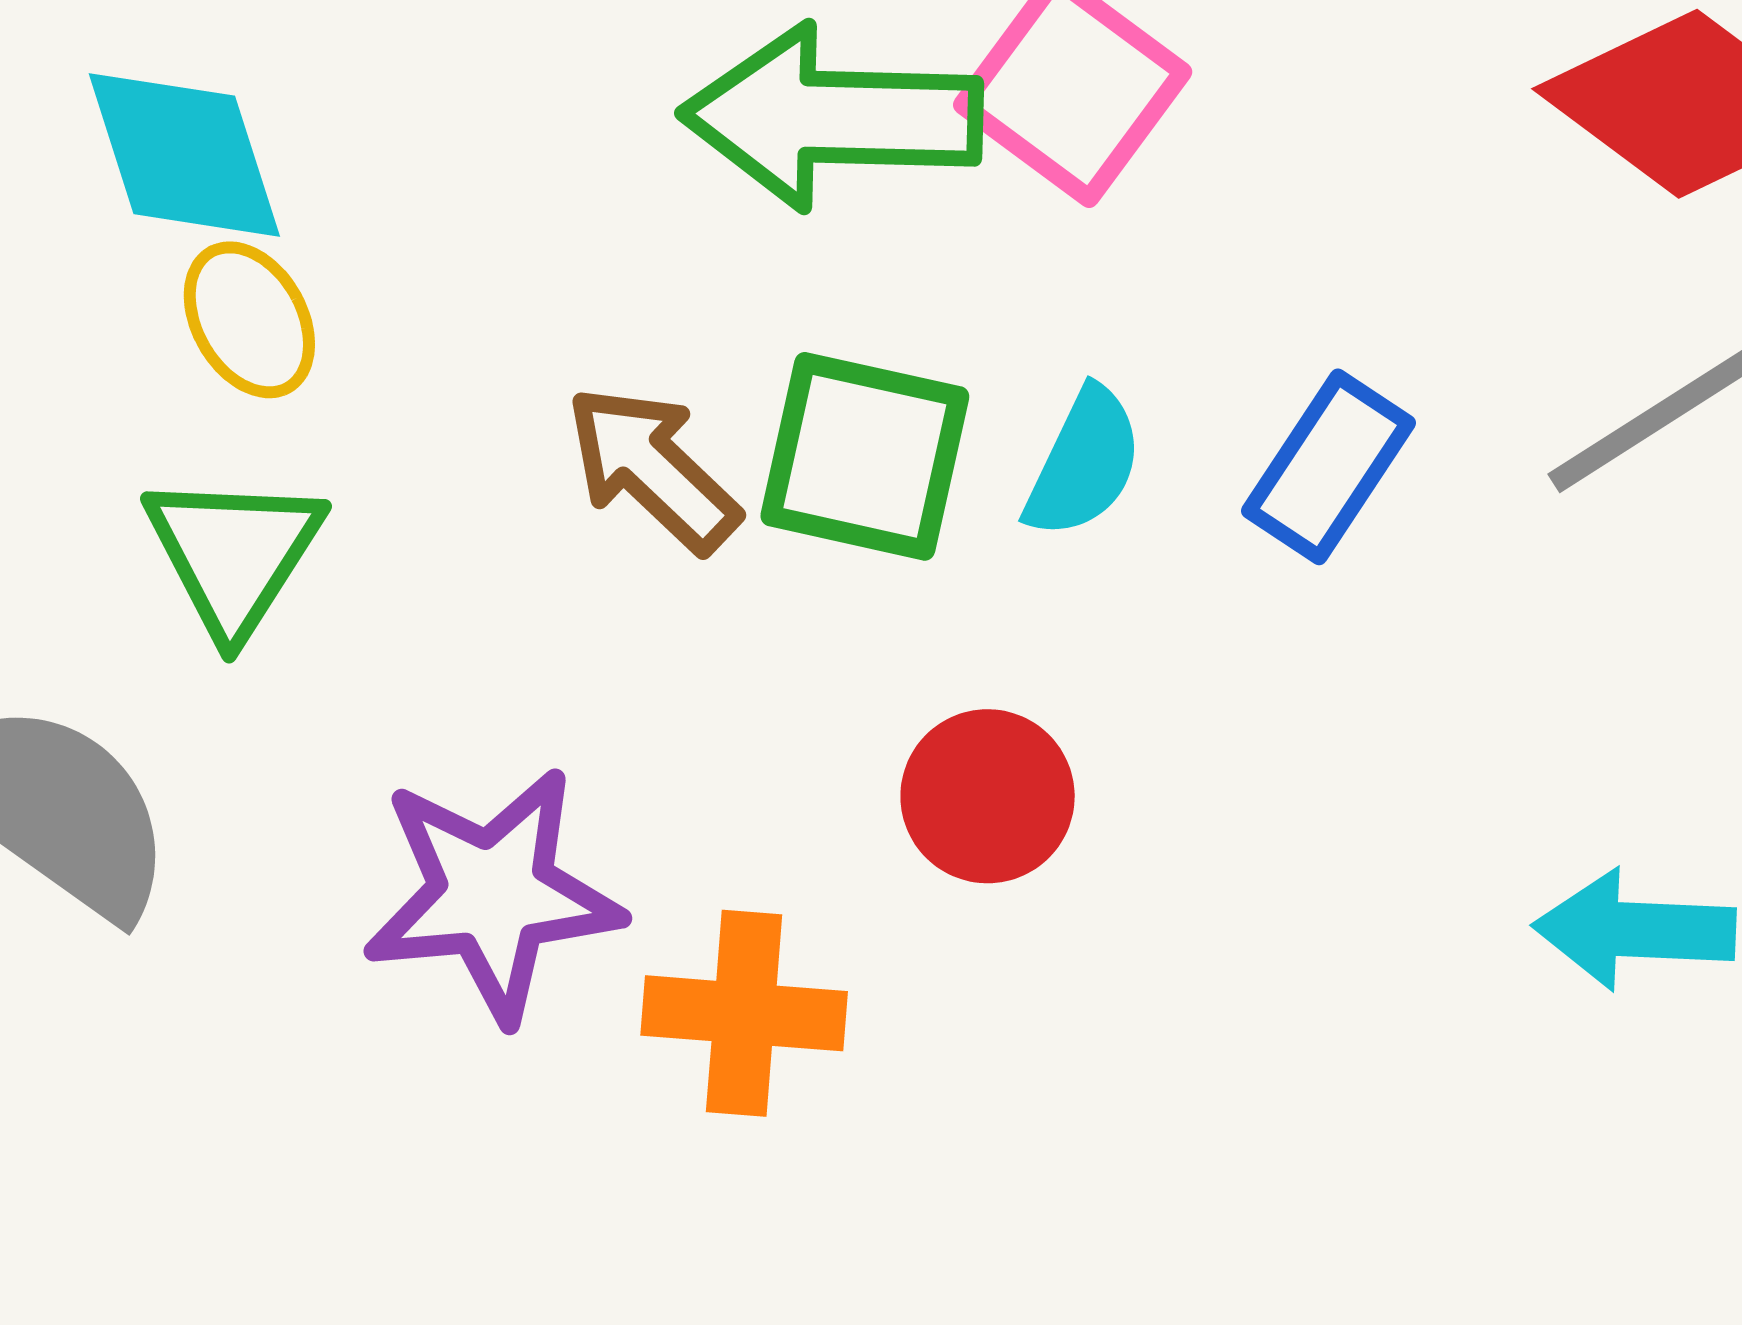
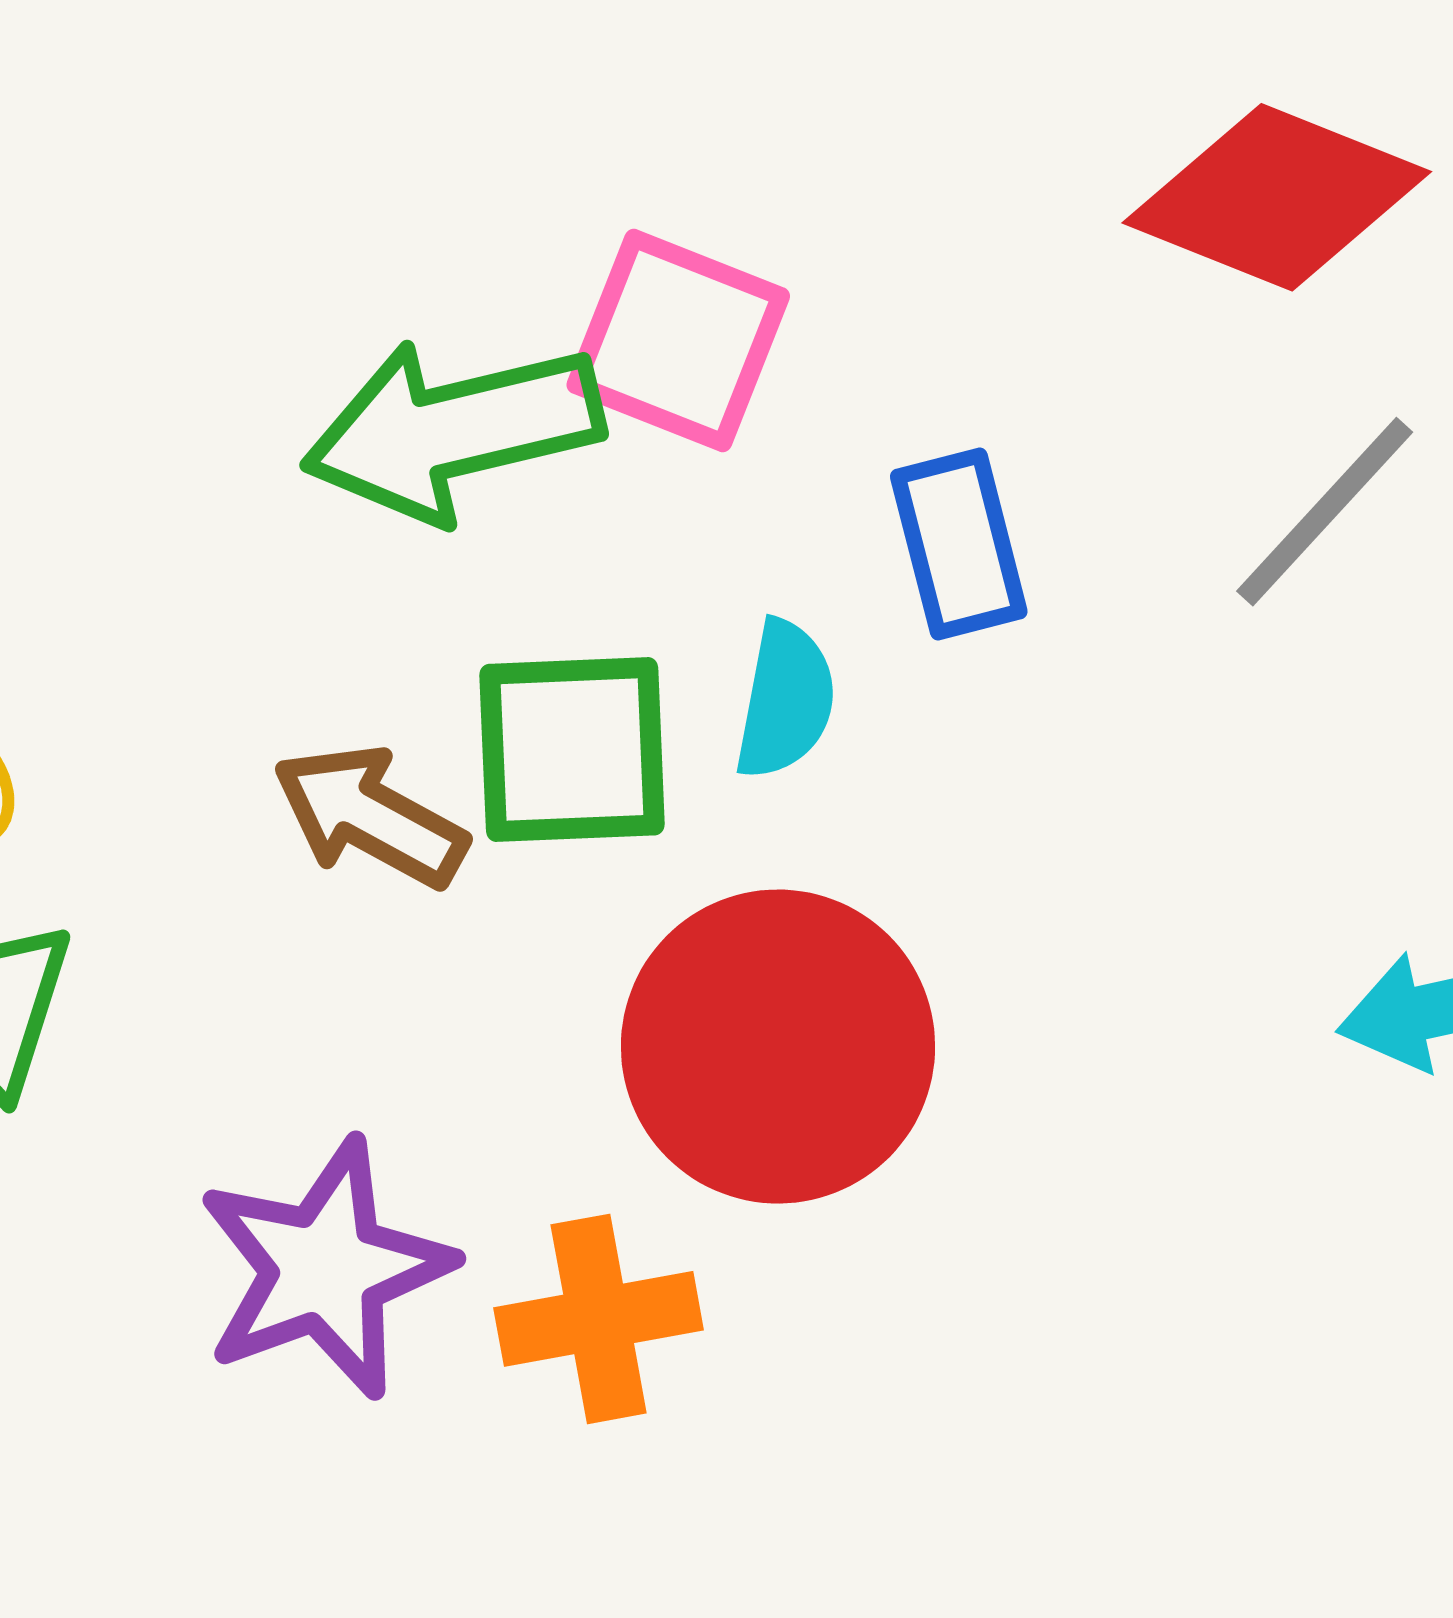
blue rectangle: (1328, 467) -> (959, 544), moved, turned -33
red circle: (988, 796) -> (778, 1047), size x1.8

